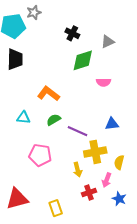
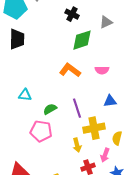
pink semicircle: (104, 82) -> (102, 70), moved
orange L-shape: (48, 94) -> (70, 70), moved
green semicircle: (54, 120) -> (50, 109), moved
purple line: (78, 131) -> (77, 108), turned 48

